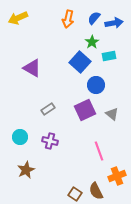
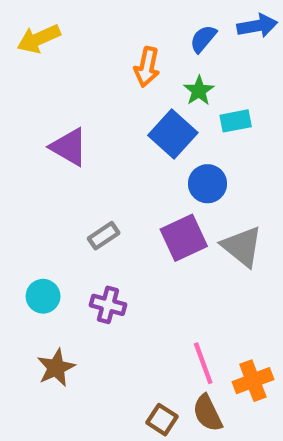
orange arrow: (68, 19) -> (147, 67), moved
blue arrow: (114, 23) -> (257, 26), moved
gray triangle: (112, 114) -> (242, 246), size x1.5
pink line: (99, 151) -> (203, 363), moved

